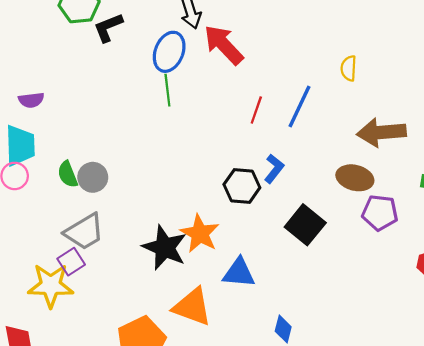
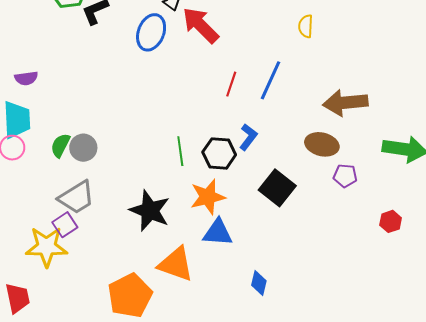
yellow semicircle: (349, 68) -> (306, 26), moved
green line: (167, 90) -> (180, 151), moved
green semicircle: (68, 174) -> (60, 145), turned 50
purple pentagon: (380, 213) -> (345, 176), size x0.7
orange star: (200, 234) -> (208, 197), moved, turned 30

